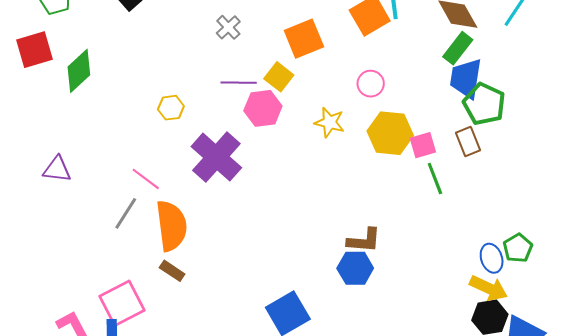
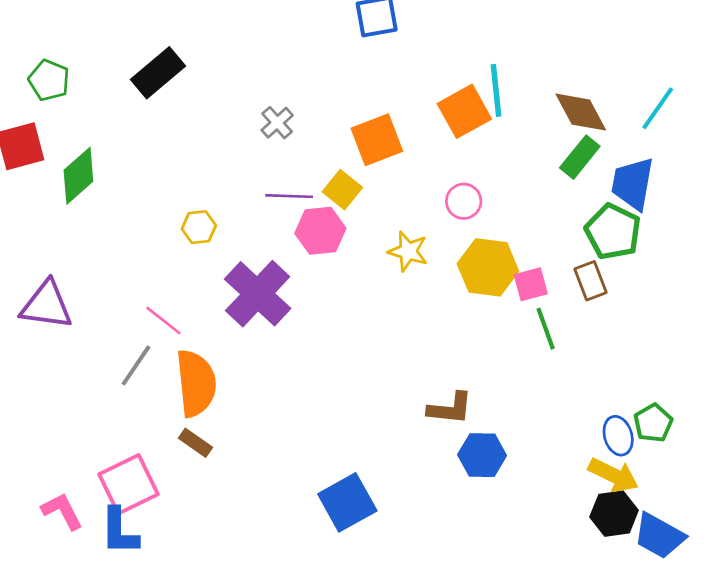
blue trapezoid: (466, 78) -> (633, 184), moved
purple triangle: (57, 169) -> (47, 305), size x1.4
blue hexagon: (355, 268) -> (482, 455), moved

